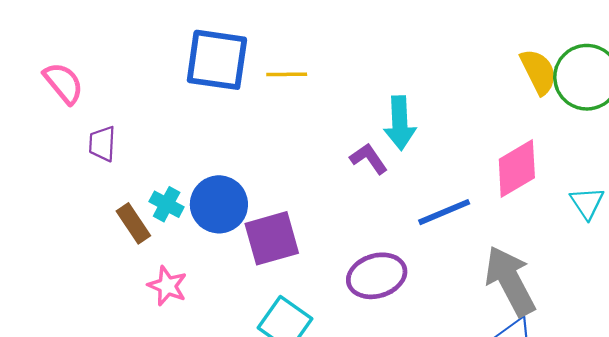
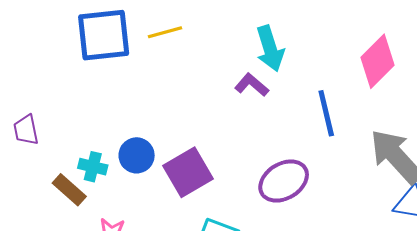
blue circle: (219, 204) -> (137, 155), size x0.7
blue line: (444, 212) -> (326, 113), turned -66

